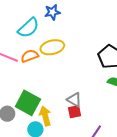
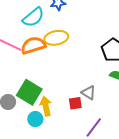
orange semicircle: (30, 56) -> (33, 45), size x1.4
gray triangle: (74, 100) -> (89, 93), moved

